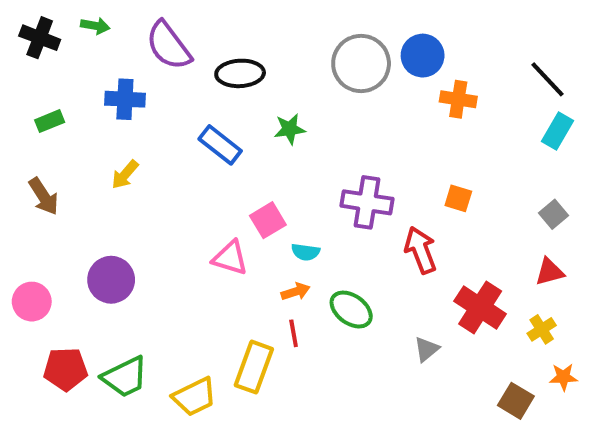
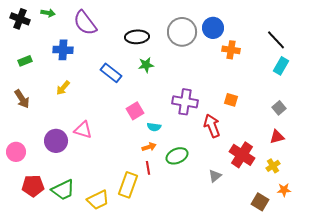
black ellipse: (240, 73) -> (137, 37), moved
pink triangle: (230, 258) -> (83, 130), moved
green ellipse: (351, 310) -> (177, 156), turned -60

